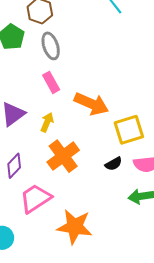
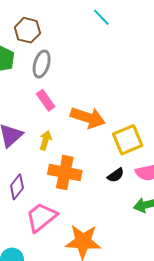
gray ellipse: (51, 46) -> (42, 64), turned 40
orange cross: (63, 156) -> (65, 172), turned -36

